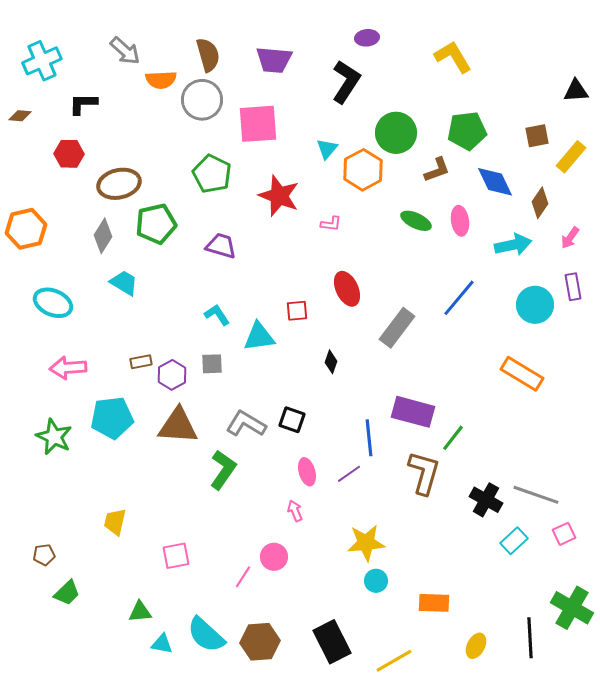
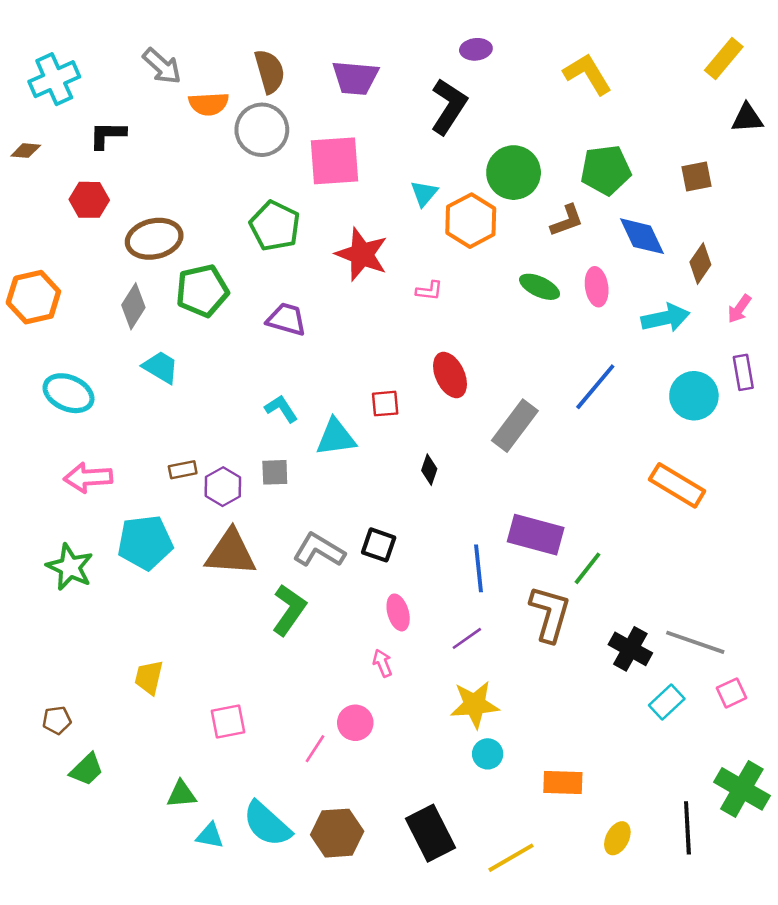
yellow rectangle: (571, 157) -> (724, 58), moved
purple line: (349, 474) -> (467, 638), moved

